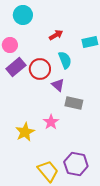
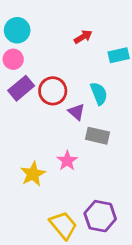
cyan circle: (23, 15) -> (17, 30), moved
red arrow: (56, 35) -> (83, 37), moved
cyan semicircle: (65, 60) -> (99, 94), moved

